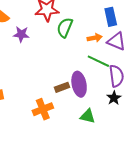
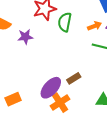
purple ellipse: (79, 84) -> (51, 88), moved, turned 65

